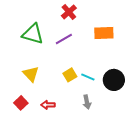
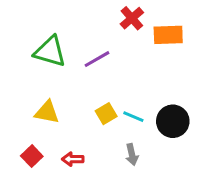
red cross: (69, 12) -> (132, 18), moved
orange rectangle: (104, 33) -> (168, 35), moved
yellow triangle: (31, 74) -> (47, 112), turned -36

